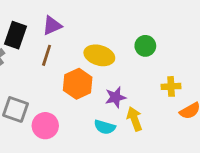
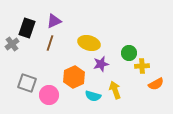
green circle: (145, 46) -> (129, 53), moved
orange hexagon: (78, 84) -> (74, 77), moved
purple star: (116, 97) -> (101, 64), moved

